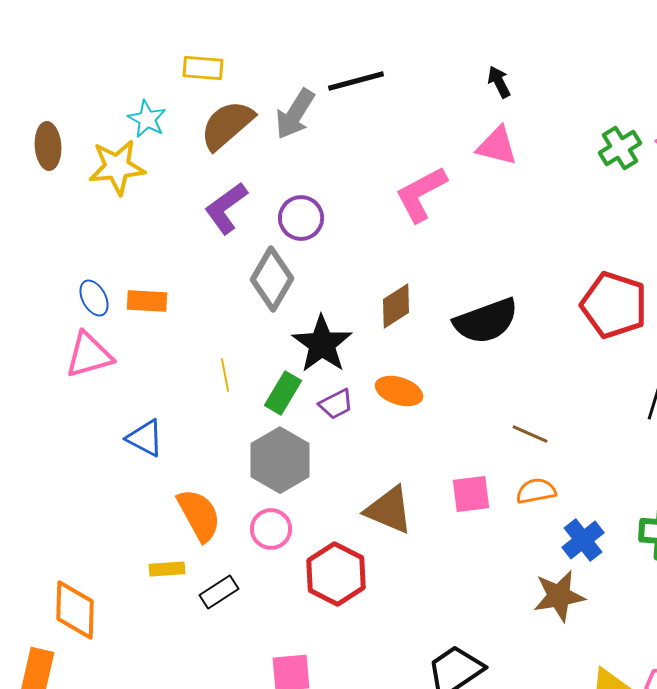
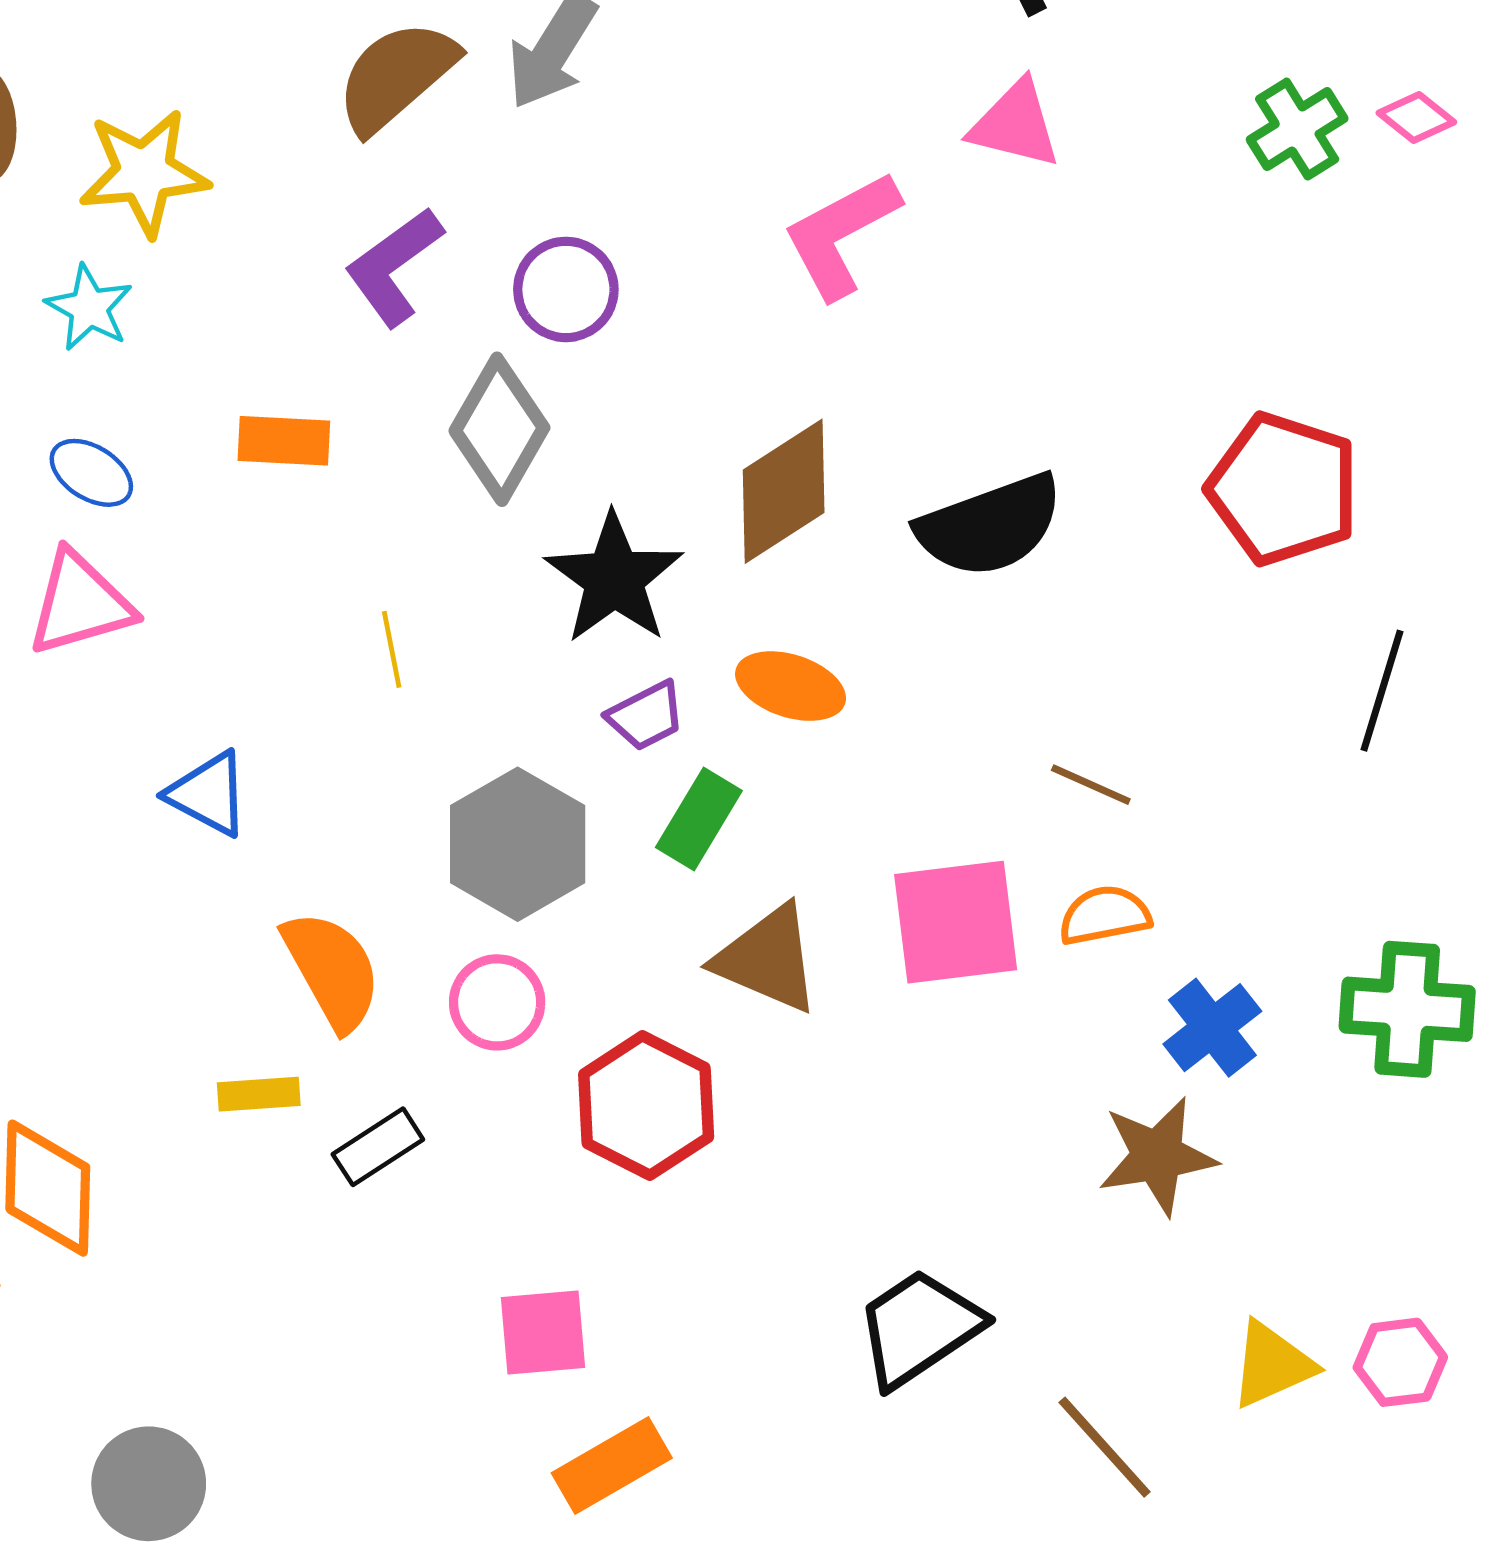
cyan star: (147, 119) -> (89, 308), moved
blue ellipse: (94, 298) -> (91, 473), turned -30
orange rectangle: (147, 301) -> (284, 441), moved
brown diamond: (396, 306) -> (784, 491), size x1.4
green rectangle: (283, 393) -> (699, 819), moved
pink square: (471, 494) -> (956, 922), size x1.5

